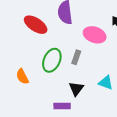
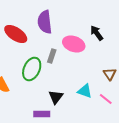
gray rectangle: (76, 57) -> (52, 56), moved

